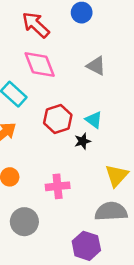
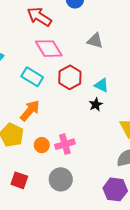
red hexagon: (58, 119) -> (70, 77), moved
pink cross: (58, 186) -> (65, 144), moved

